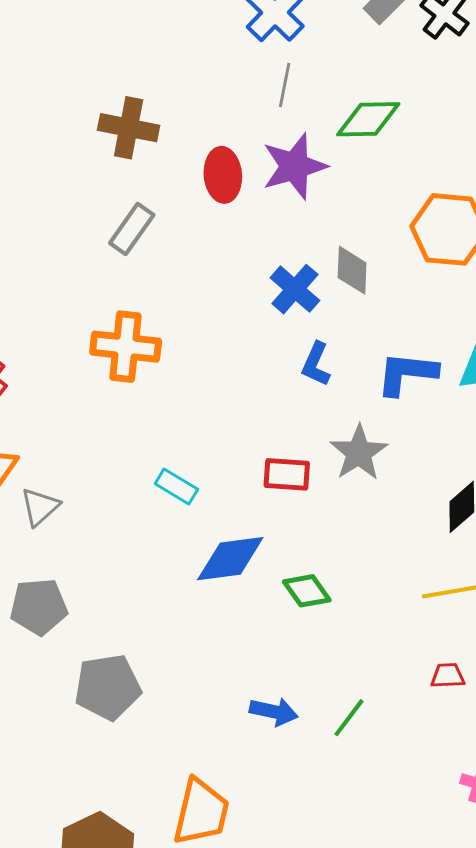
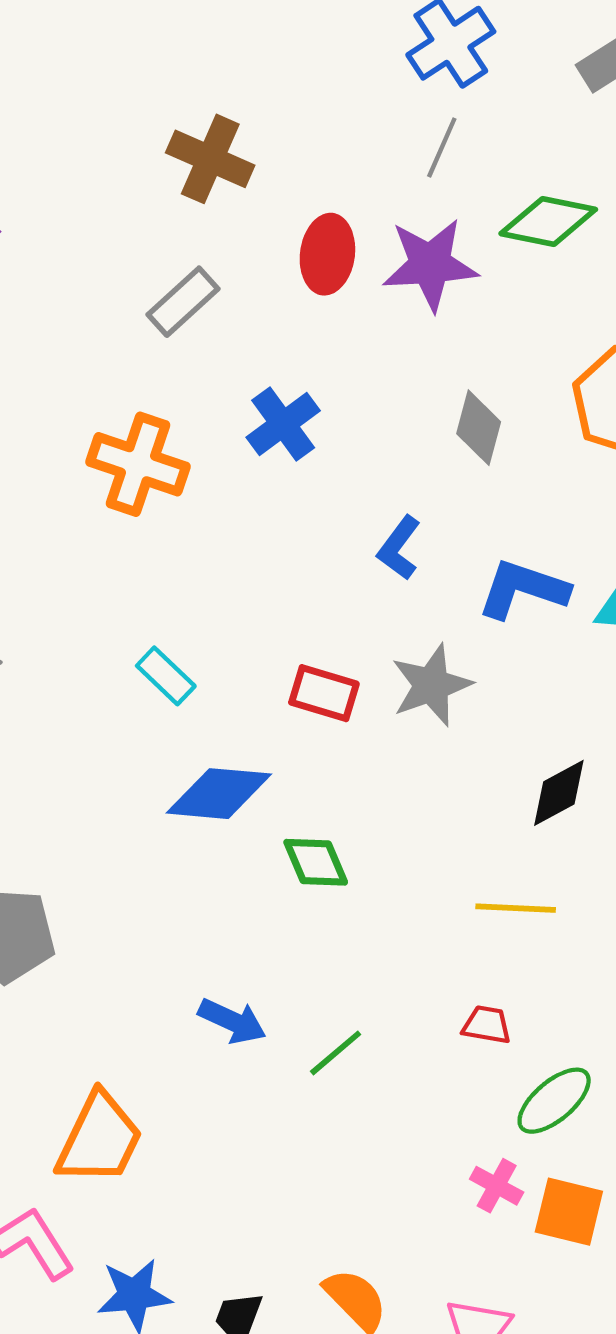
blue cross: (295, 289) -> (283, 424), moved

